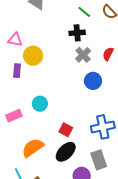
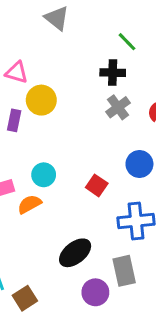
blue circle: (93, 81) -> (139, 164), moved
red square: (66, 130) -> (97, 185), moved
orange semicircle: (33, 148) -> (29, 204), moved, size x0.7

